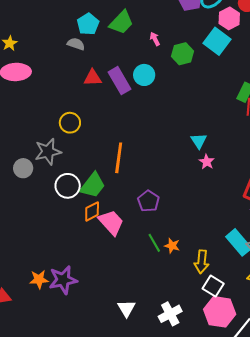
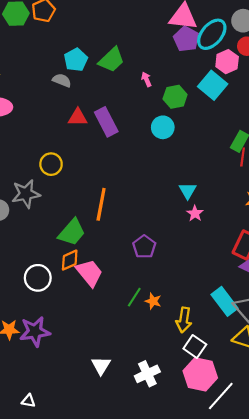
cyan circle: (144, 75) -> (163, 127), moved
white circle: (68, 186) -> (38, 278), moved
purple pentagon: (148, 201) -> (144, 247), moved
green line: (154, 243) -> (134, 297), turned 60

